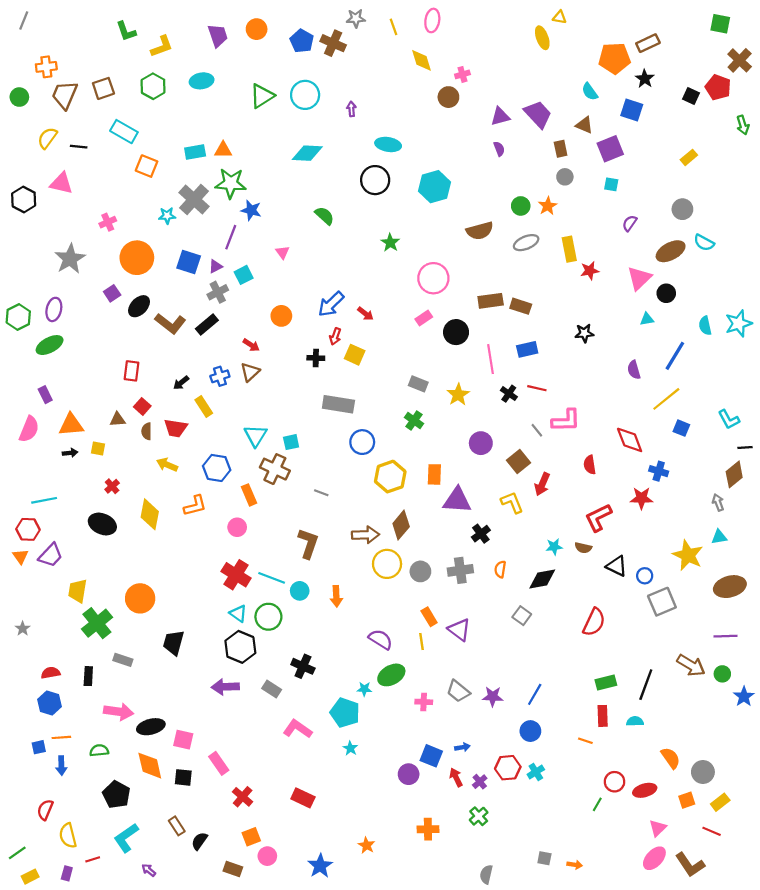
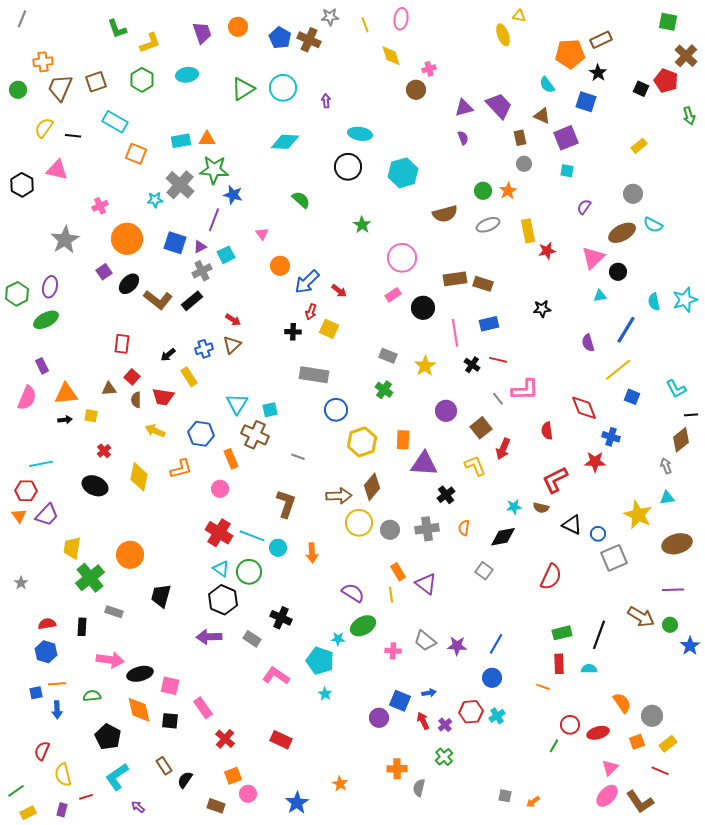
orange circle: (281, 316) -> (280, 266), moved
orange arrow: (575, 865) -> (533, 802), turned 136
gray semicircle: (486, 874) -> (419, 788), moved

